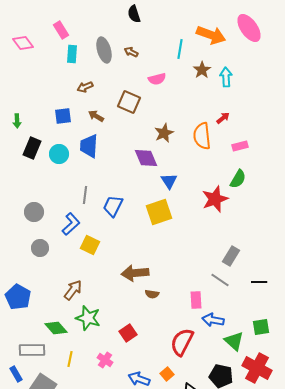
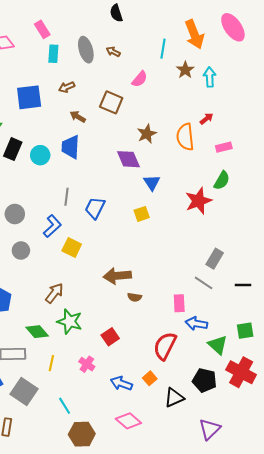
orange arrow: (211, 35) -> (194, 34), turned 48
pink semicircle: (157, 79) -> (140, 79), turned -36
blue square: (63, 116) -> (29, 97), moved, size x1.5
yellow square: (159, 212) -> (142, 214), size x0.6

